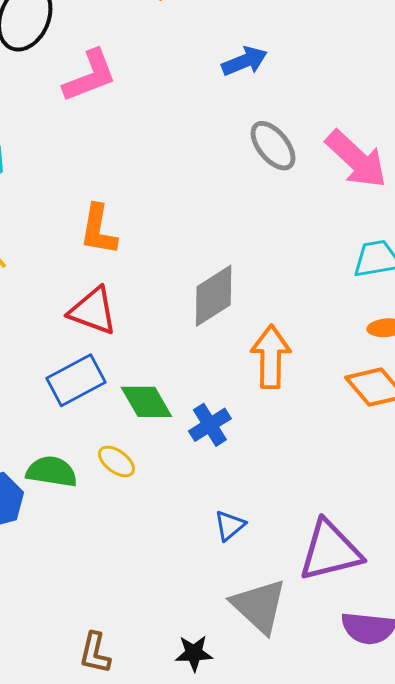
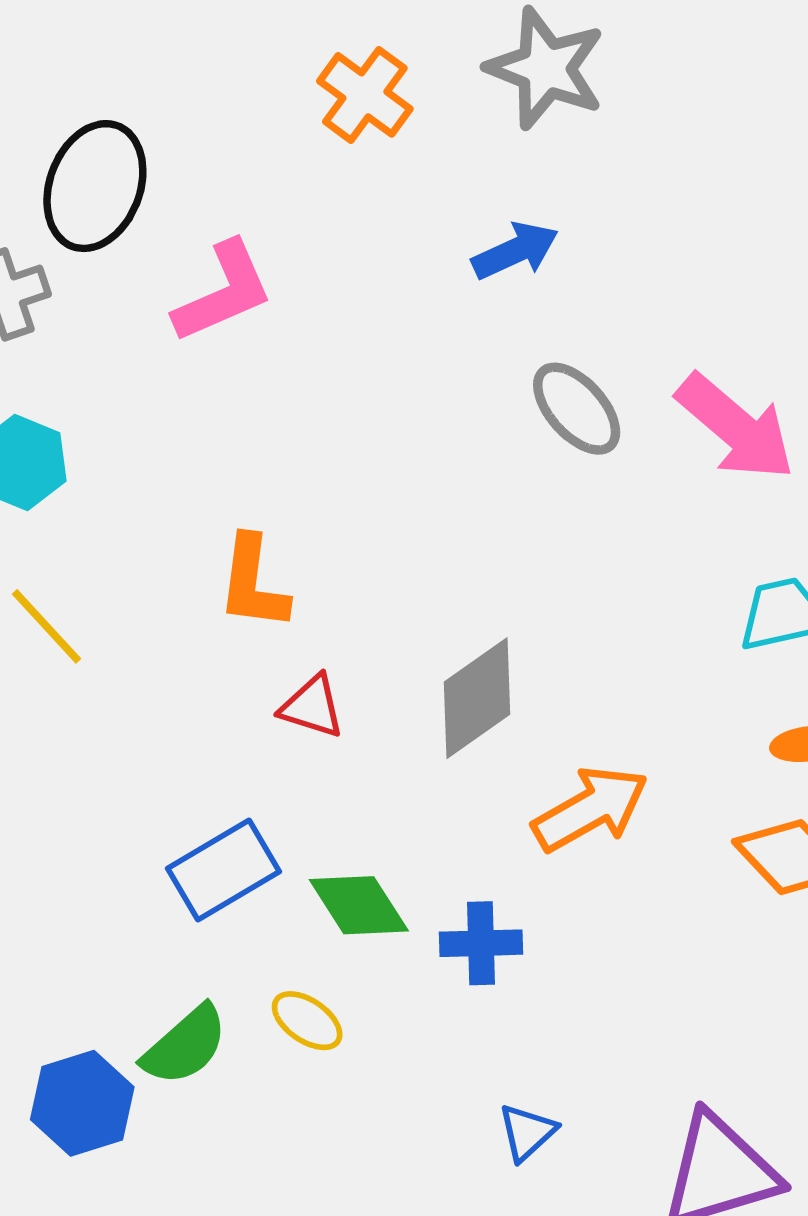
red triangle: (93, 311) -> (312, 707), moved, size x0.7
orange arrow: (271, 357) -> (590, 809), turned 62
blue cross: (210, 425) -> (481, 943), turned 33
green semicircle: (52, 472) -> (185, 1045), turned 132

